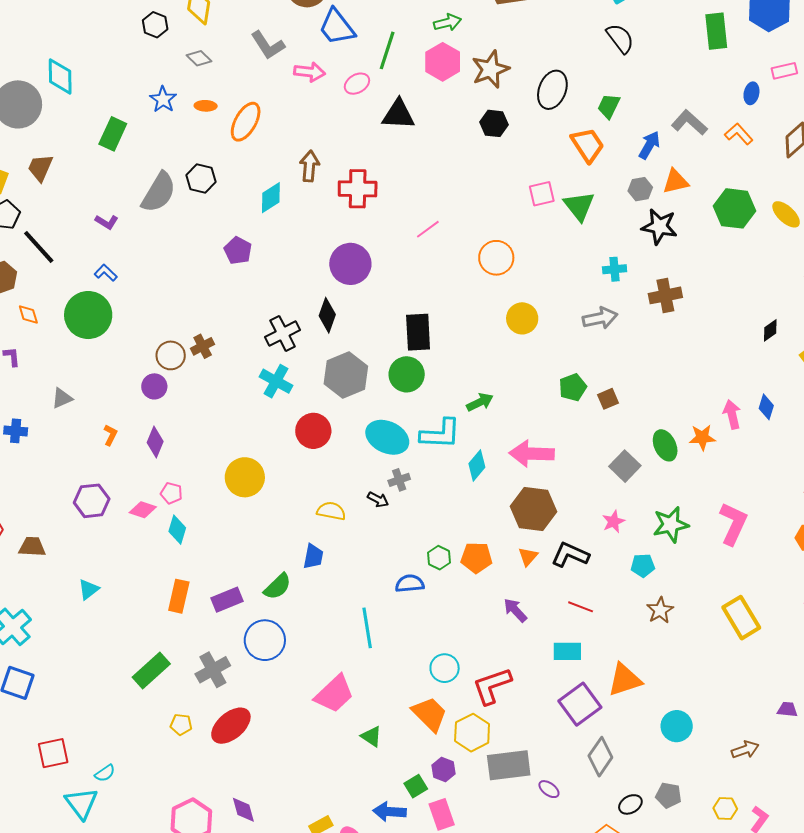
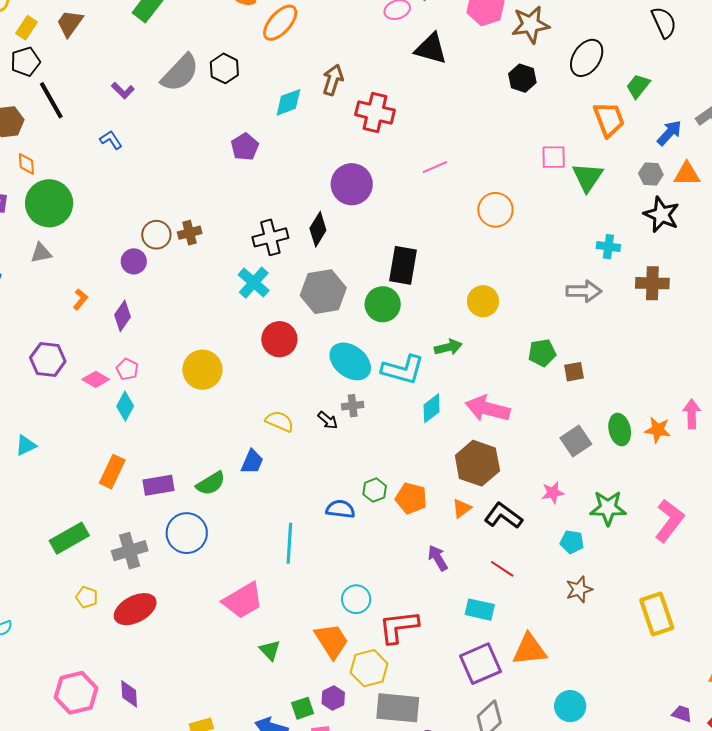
green circle: (88, 315) -> (49, 203), moved
yellow circle: (522, 318) -> (483, 301), moved

